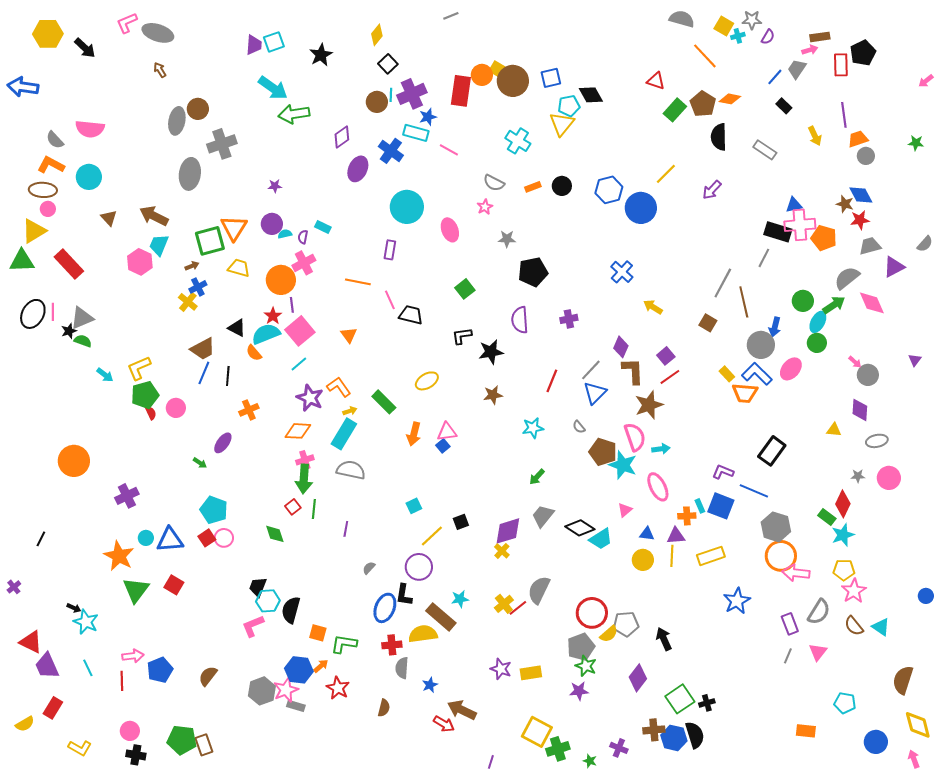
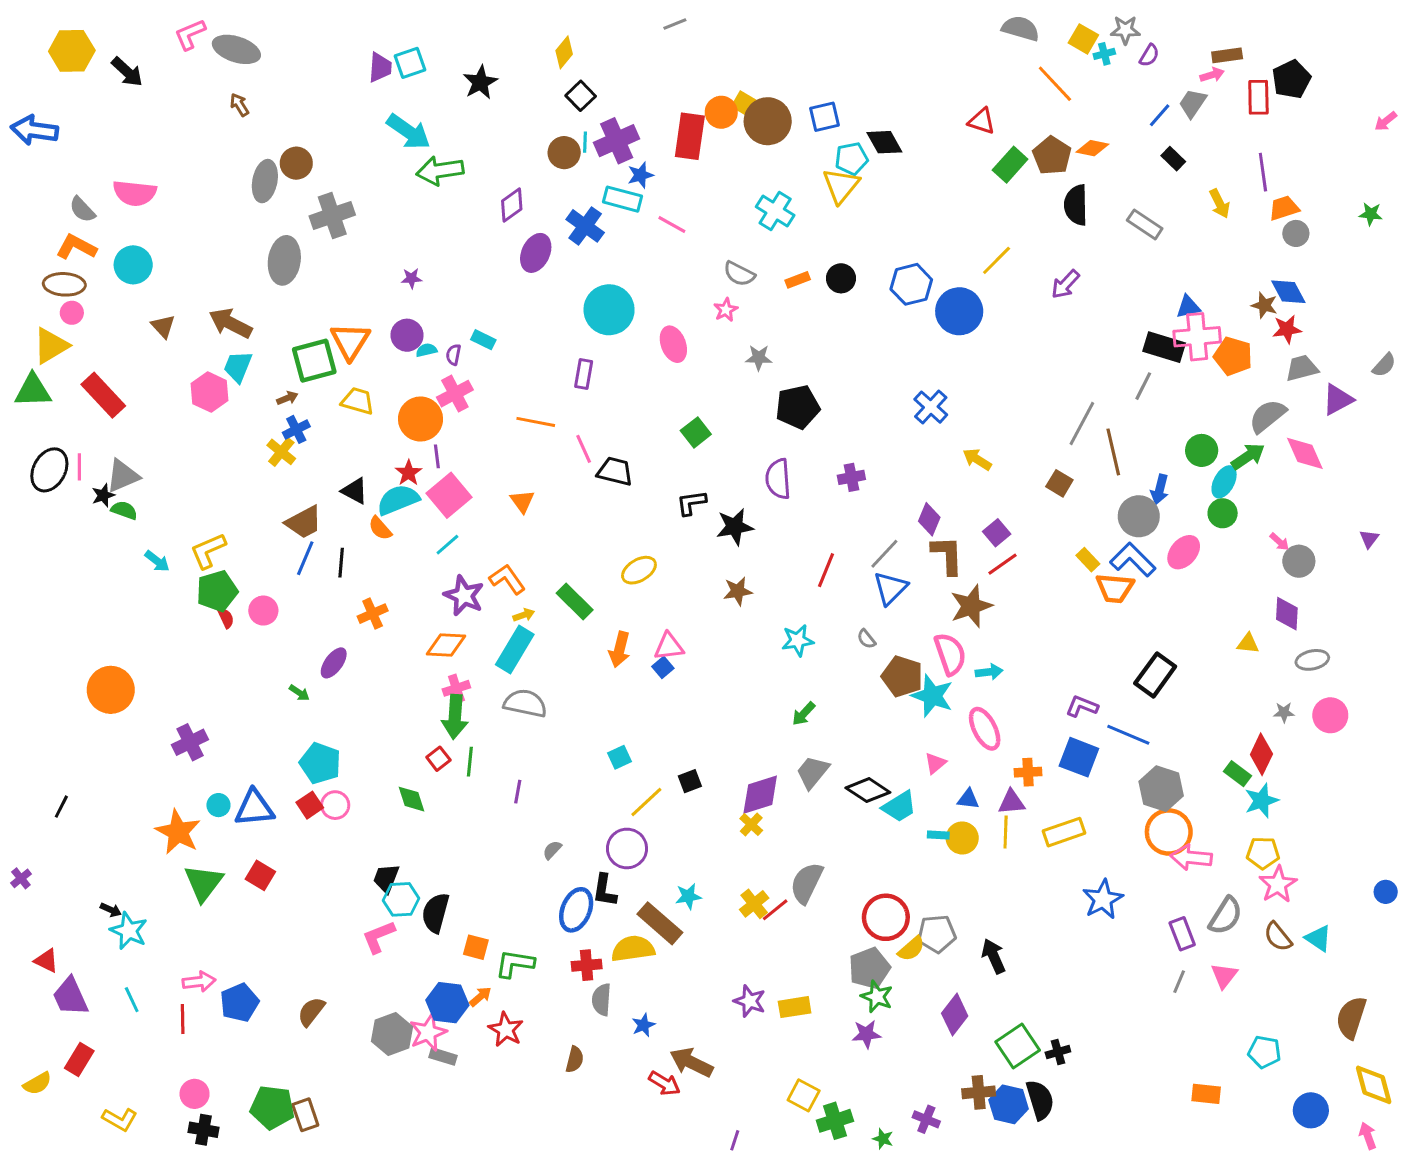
cyan rectangle: (700, 506) -> (938, 835), moved, turned -64
red triangle: (31, 642) -> (46, 961), size x0.7
yellow square: (537, 732) -> (804, 1095), size x0.7

